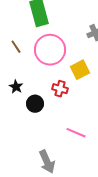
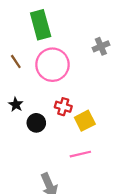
yellow square: (80, 70) -> (85, 121), moved
pink line: (76, 133) -> (80, 154), turned -36

